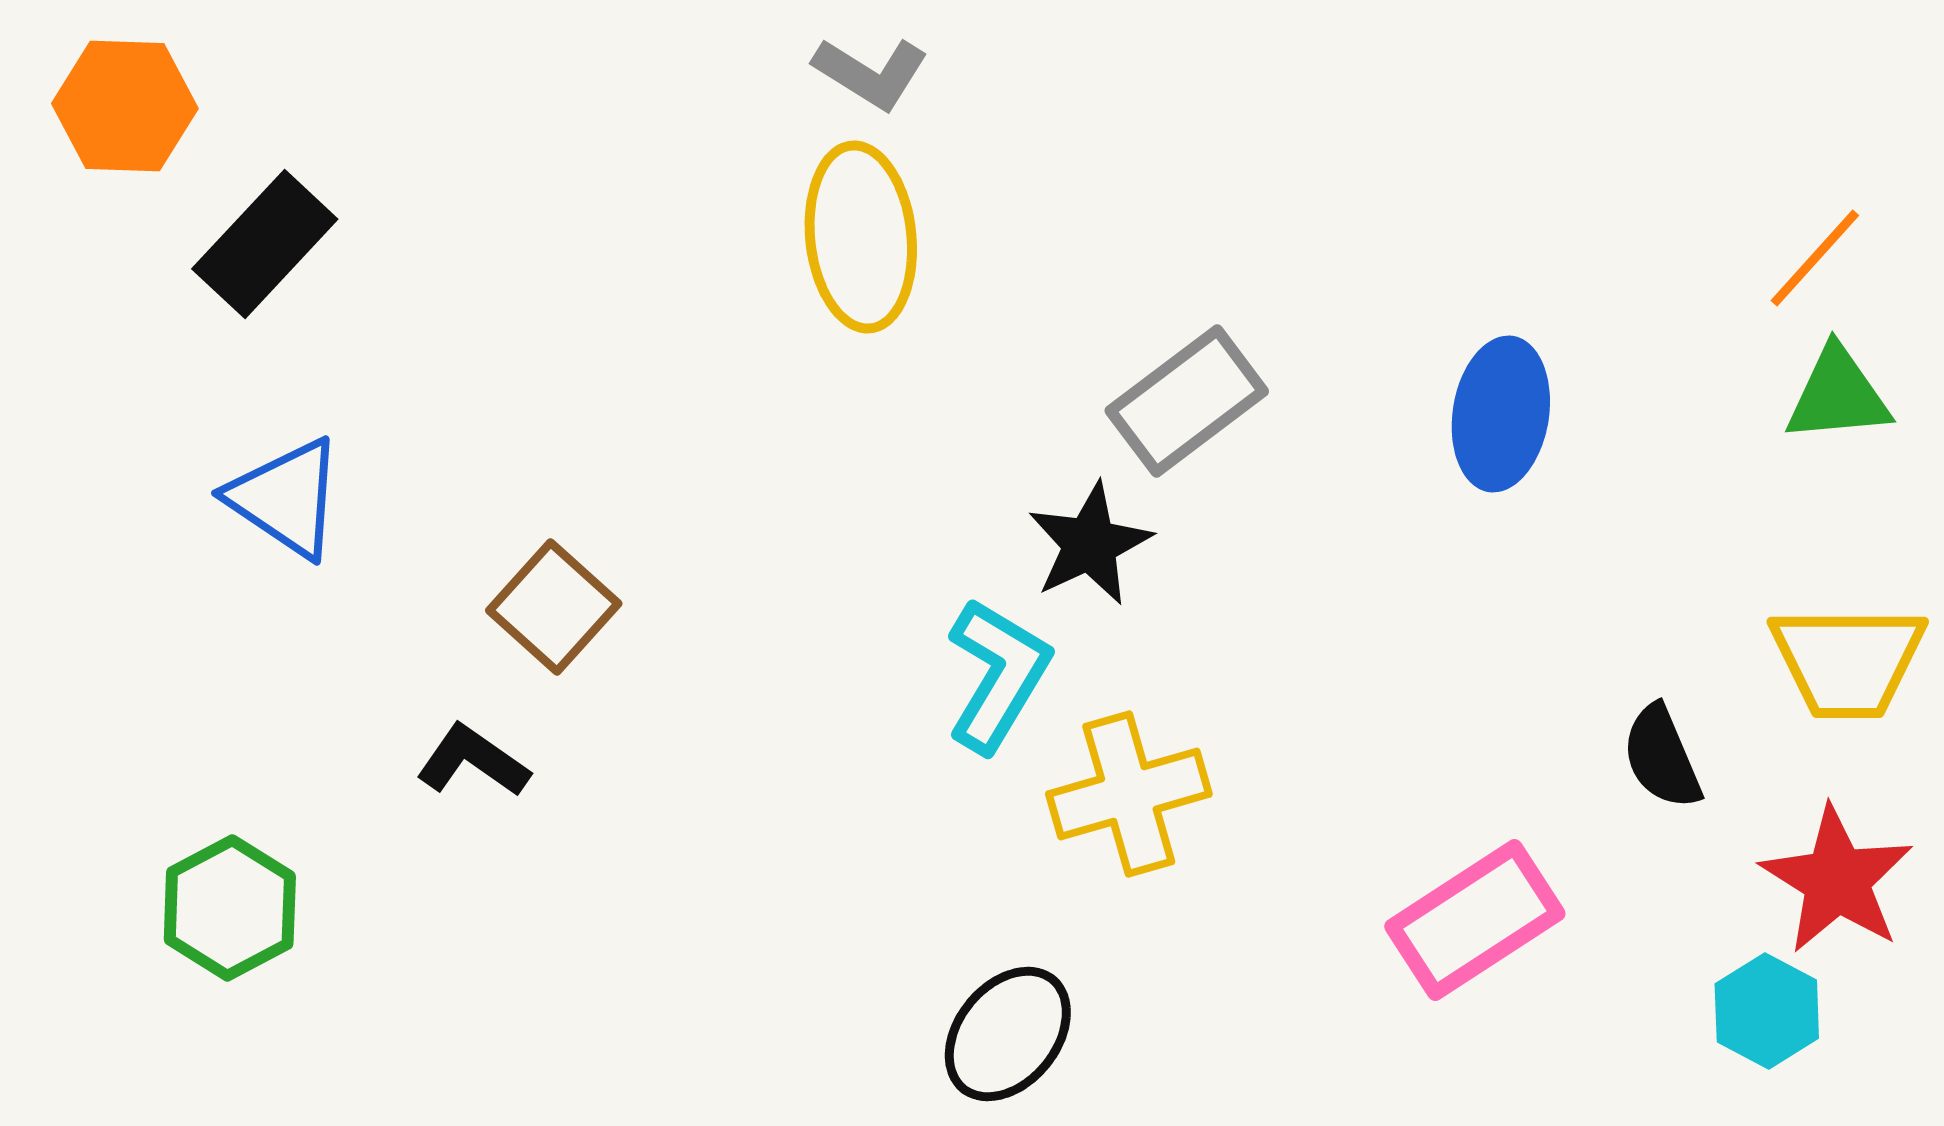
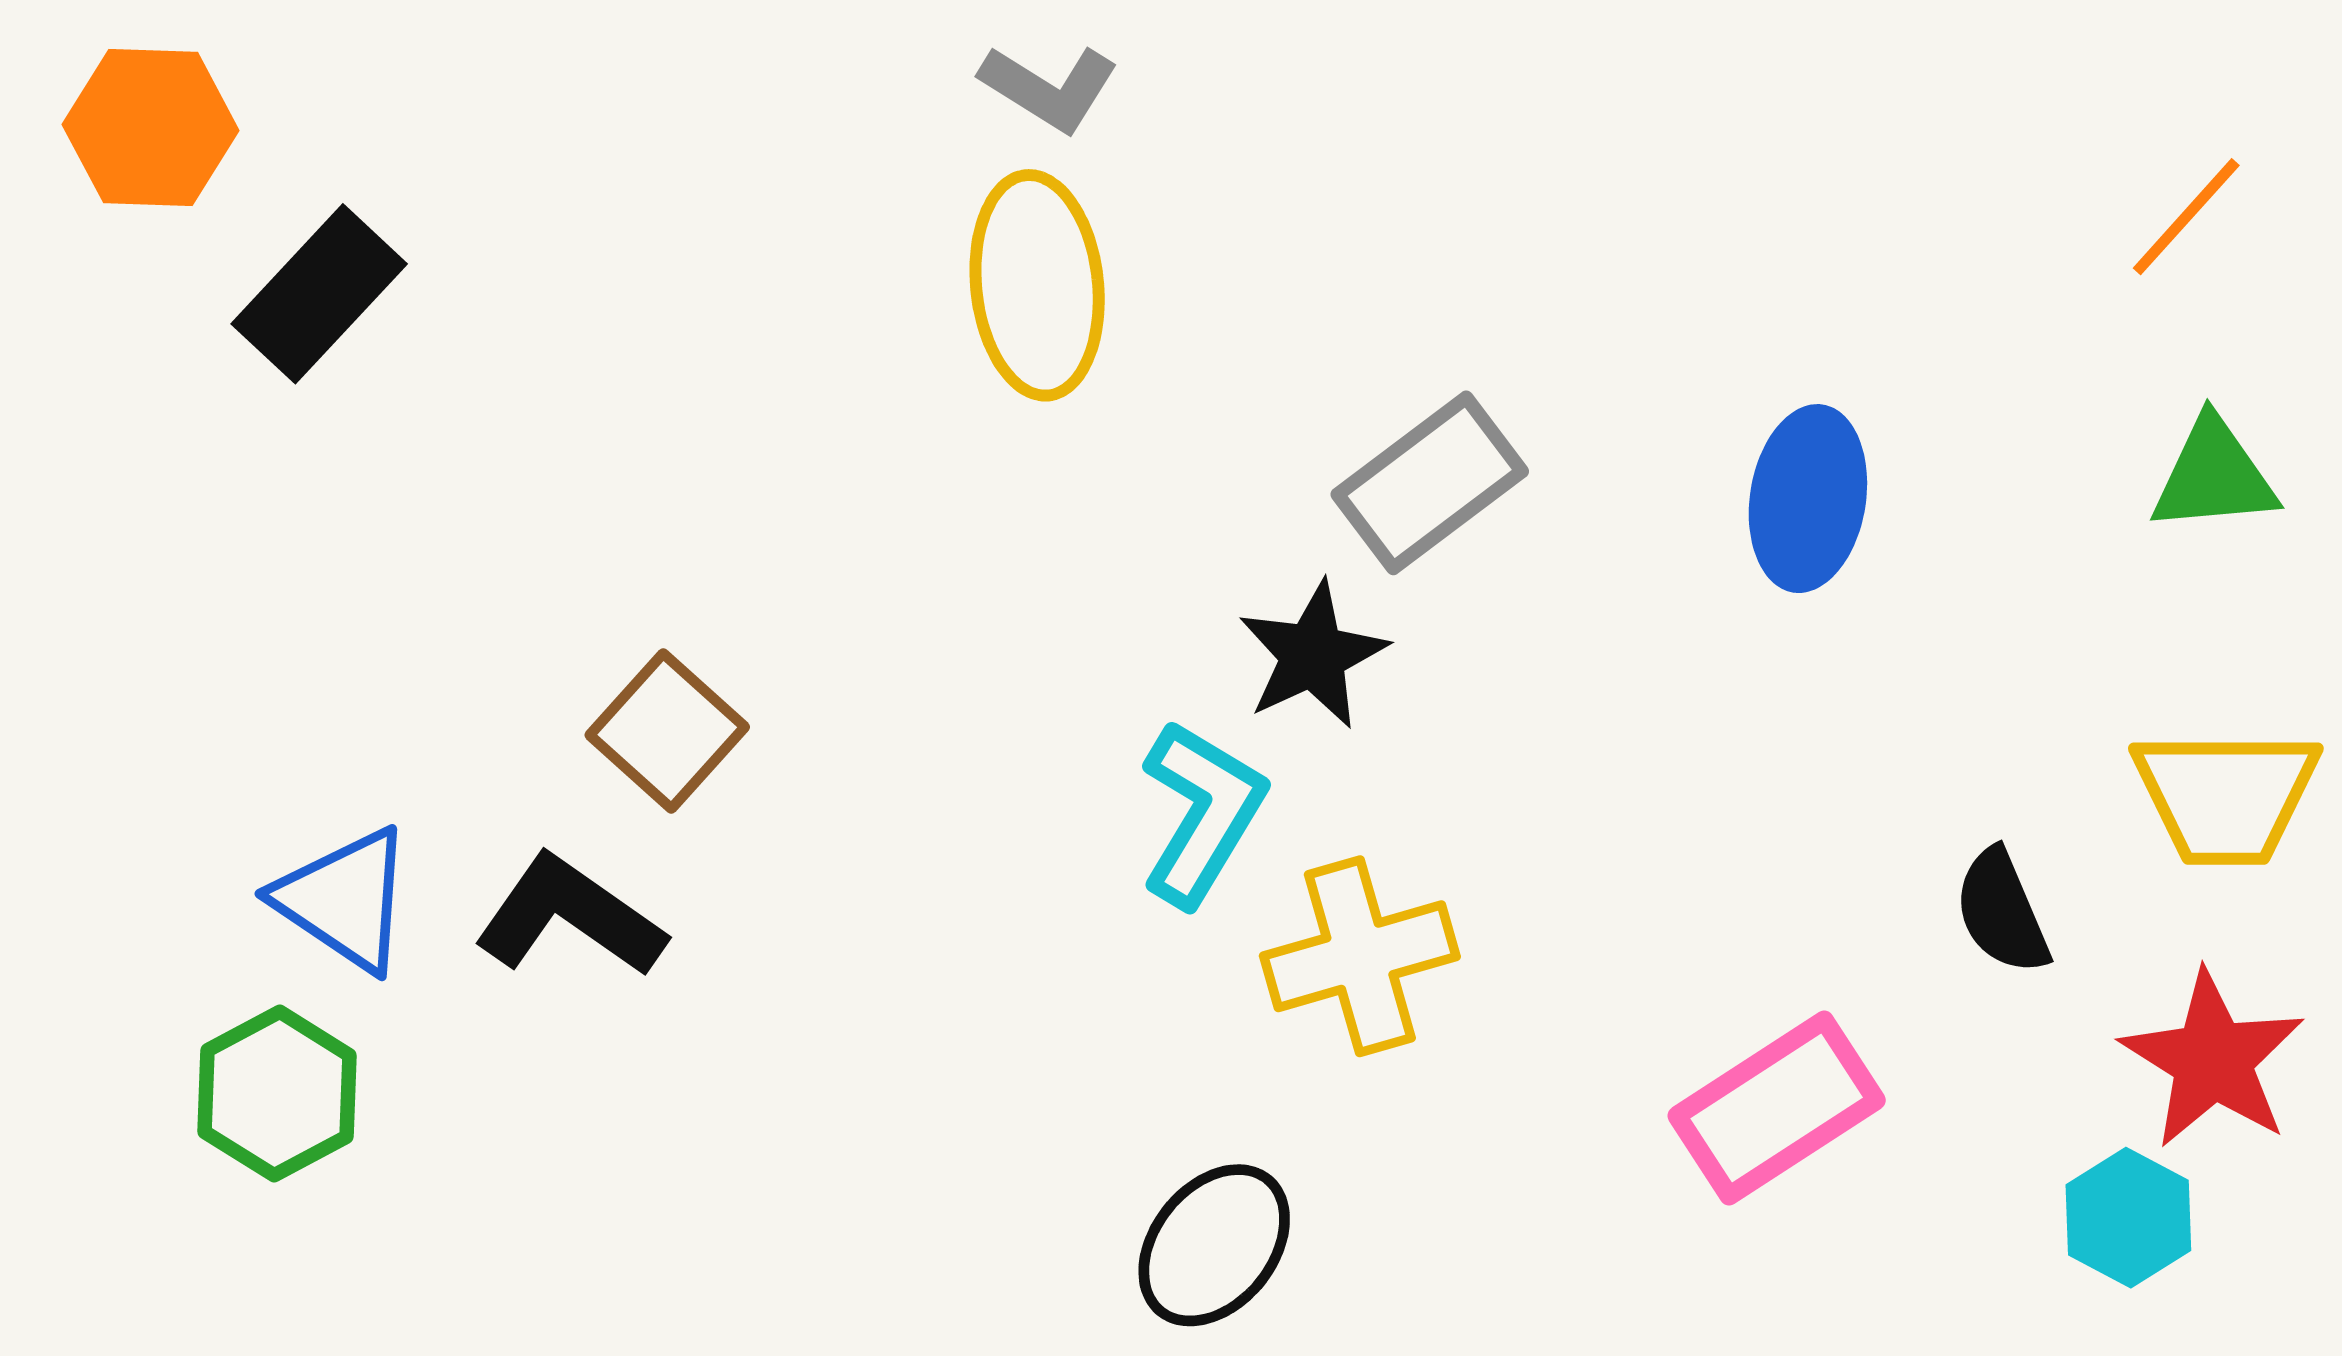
orange line: (1815, 258) -> (2186, 217), moved
blue triangle: (286, 498) -> (344, 900), moved
black L-shape: (473, 761) -> (570, 916), size x1.4

